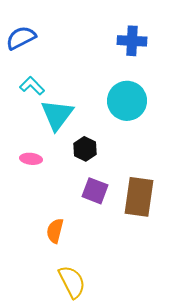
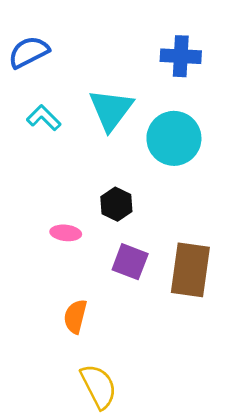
cyan triangle: (57, 115) -> (111, 110), moved
pink ellipse: (31, 159) -> (66, 233), moved

